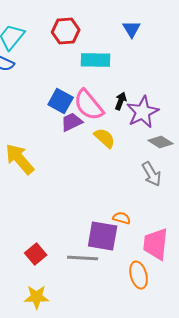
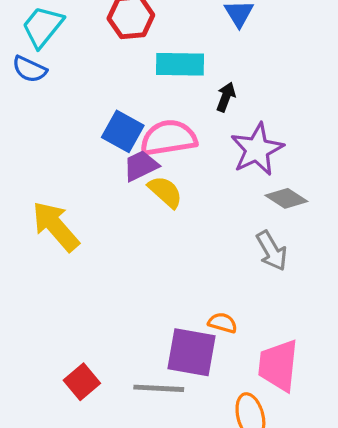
black arrow: (121, 101) -> (226, 97), moved
pink semicircle: (89, 105) -> (169, 138), turned 120
yellow semicircle: (105, 138) -> (165, 192), moved

